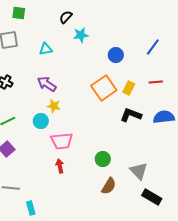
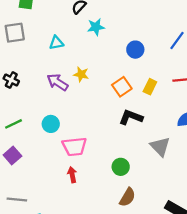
orange square: (104, 88) -> (122, 87), size x0.7
yellow star: (54, 106) -> (81, 74), moved
black L-shape: (131, 115) -> (131, 117), moved
gray triangle: (139, 171) -> (160, 147), moved

